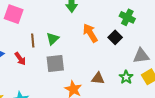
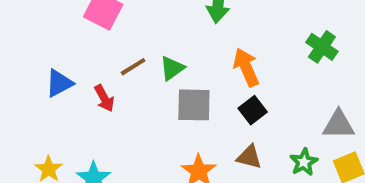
black square: (115, 37) -> (253, 110), moved
brown line: (33, 41) -> (133, 67), turned 56
gray square: (55, 64) -> (194, 105), moved

